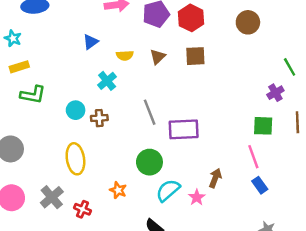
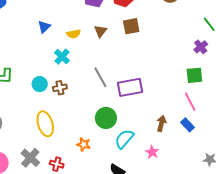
blue rectangle: (260, 185) -> (188, 125), moved
pink star: (197, 197) -> (152, 152), moved

